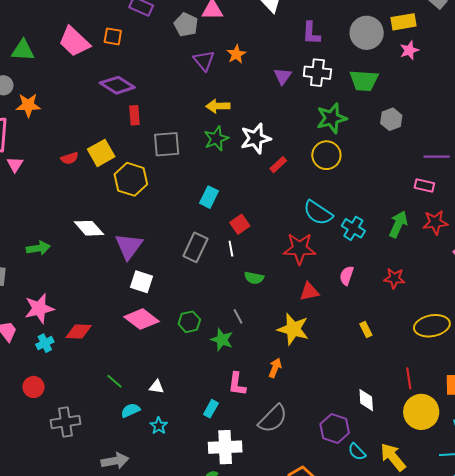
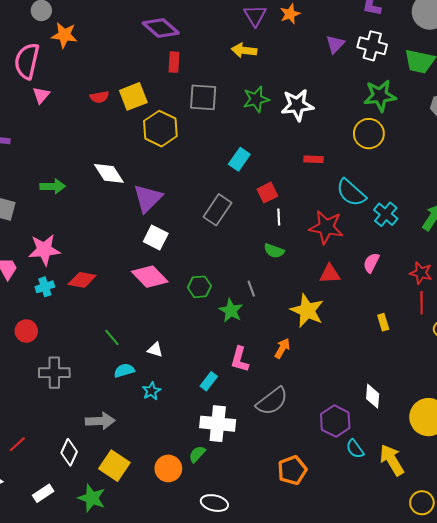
yellow arrow: (218, 106) -> (244, 50), moved
red rectangle: (278, 165) -> (313, 159), moved, turned 36
white line: (231, 249) -> (279, 217), moved
red line: (409, 378) -> (422, 303), moved

